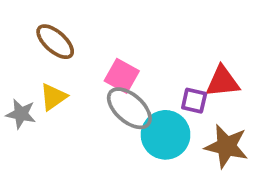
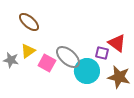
pink square: (122, 76) -> (47, 63), moved
red triangle: (223, 82) -> (117, 43), turned 42

